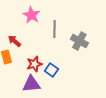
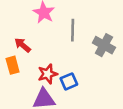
blue square: (51, 70) -> (69, 81), turned 32

